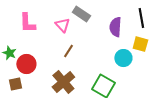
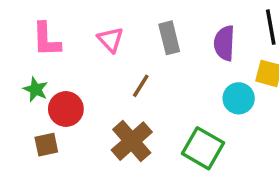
gray rectangle: (81, 14) -> (169, 38), moved, turned 42
pink L-shape: (27, 23) -> (46, 40), moved
pink triangle: (62, 25) -> (110, 40), moved

